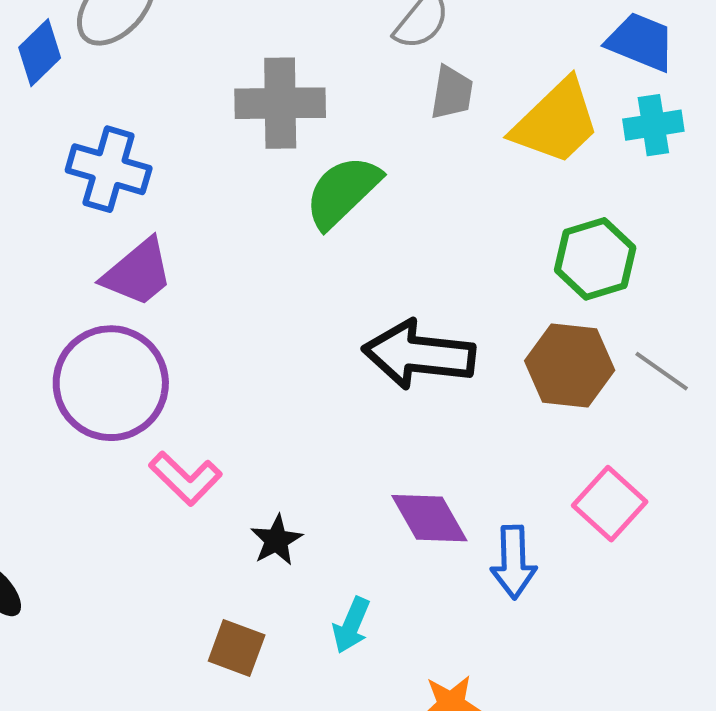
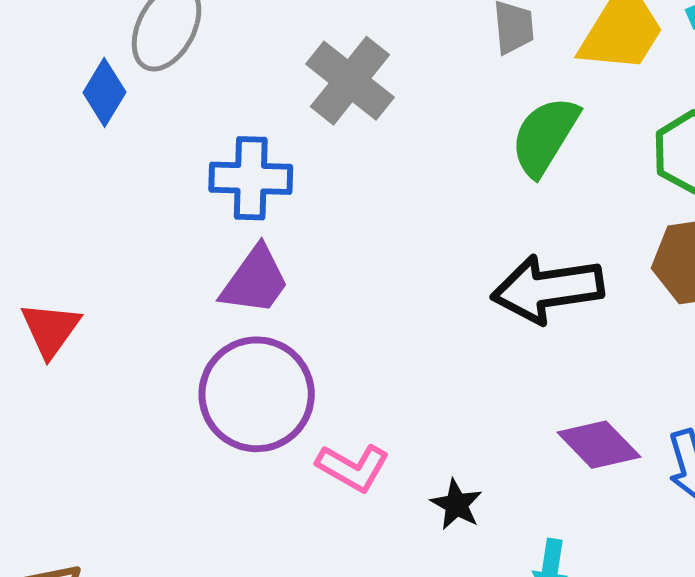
gray cross: (280, 103) -> (350, 81), turned -36
blue cross: (109, 169) -> (251, 178), moved
green semicircle: (343, 192) -> (545, 136), moved

